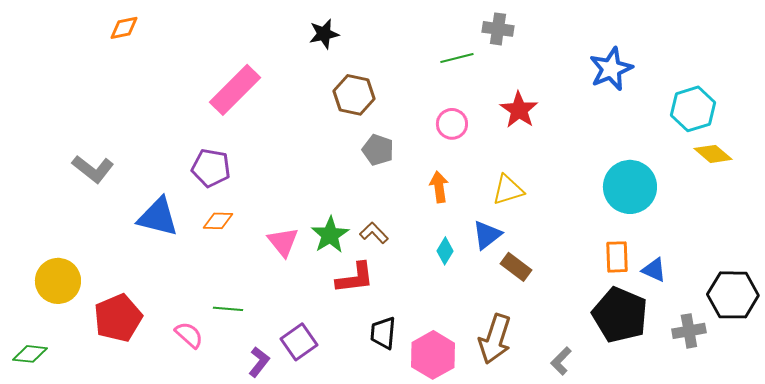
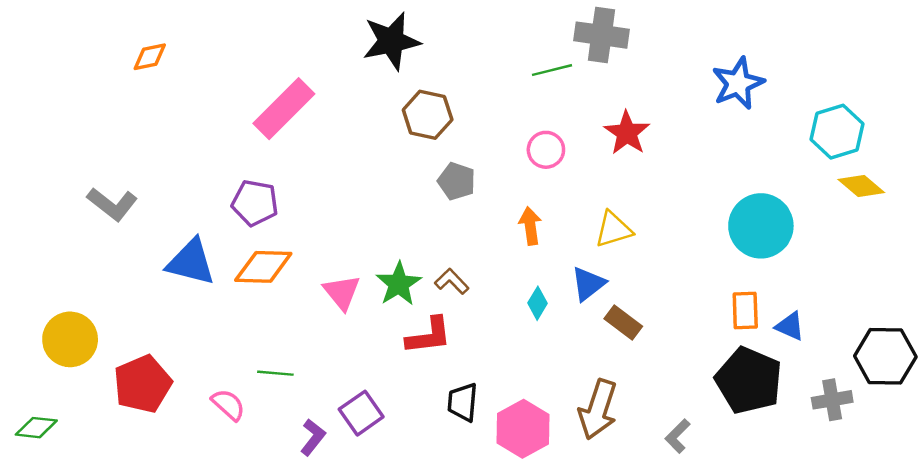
orange diamond: (124, 28) -> (150, 57), moved
gray cross: (498, 29) -> (601, 35), size x1.4
black star: (324, 34) -> (391, 41), size x1.6
orange diamond: (218, 221) -> (263, 267), size x1.6

